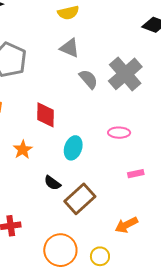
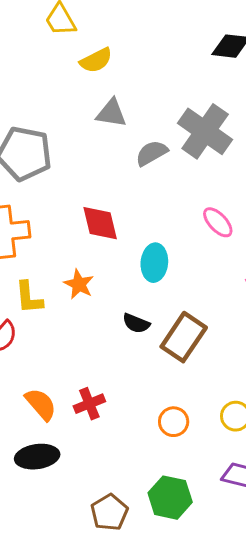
gray semicircle: (88, 79) -> (152, 153), turned -65
pink ellipse: (119, 133) -> (218, 222), turned 60
orange circle: (60, 250) -> (174, 422), size x0.6

